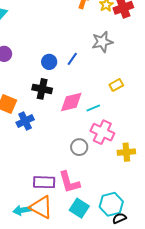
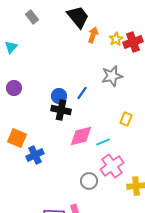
yellow rectangle: (116, 85) -> (126, 119), turned -40
black cross: (42, 89) -> (61, 110), moved
pink cross: (102, 132) -> (112, 166), turned 30

